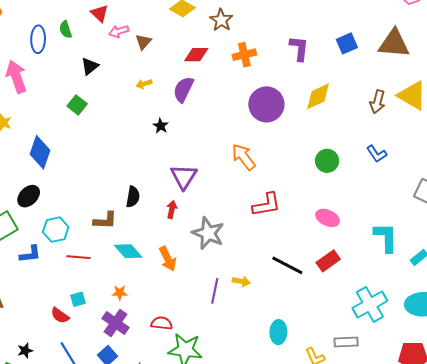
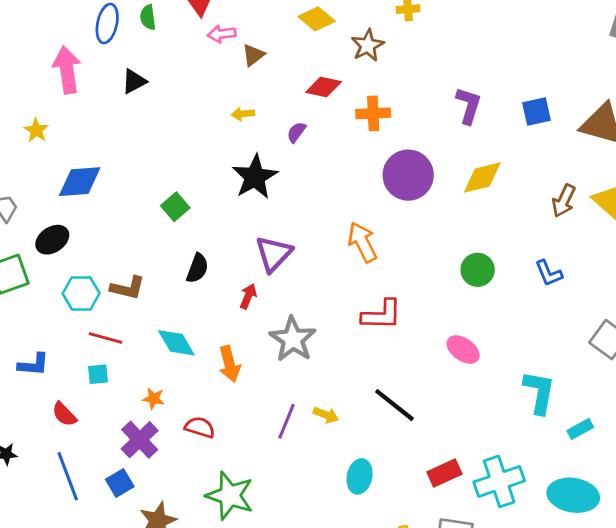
orange cross: (244, 55) -> (373, 113), moved
black triangle: (90, 66) -> (134, 81), moved
purple semicircle: (183, 89) -> (296, 132), size x0.6
green square: (77, 105) -> (175, 207), moved
black star: (161, 126) -> (255, 177), size x2.0
blue diamond: (40, 152) -> (80, 182), turned 56
brown L-shape: (105, 220) -> (128, 288), moved
blue L-shape: (30, 254) -> (33, 365), moved
red rectangle: (328, 261) -> (444, 473), moved
cyan square: (78, 299) -> (98, 374), moved
red semicircle: (162, 323) -> (200, 427), moved
cyan ellipse: (278, 332) -> (360, 476), moved

